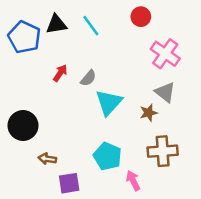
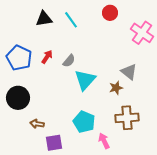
blue pentagon: (24, 37) -> (19, 58), moved
pink cross: (165, 54) -> (142, 33), moved

